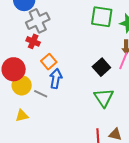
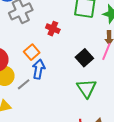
red cross: (33, 41) -> (53, 29), moved
gray line: (41, 94) -> (24, 84), turned -64

